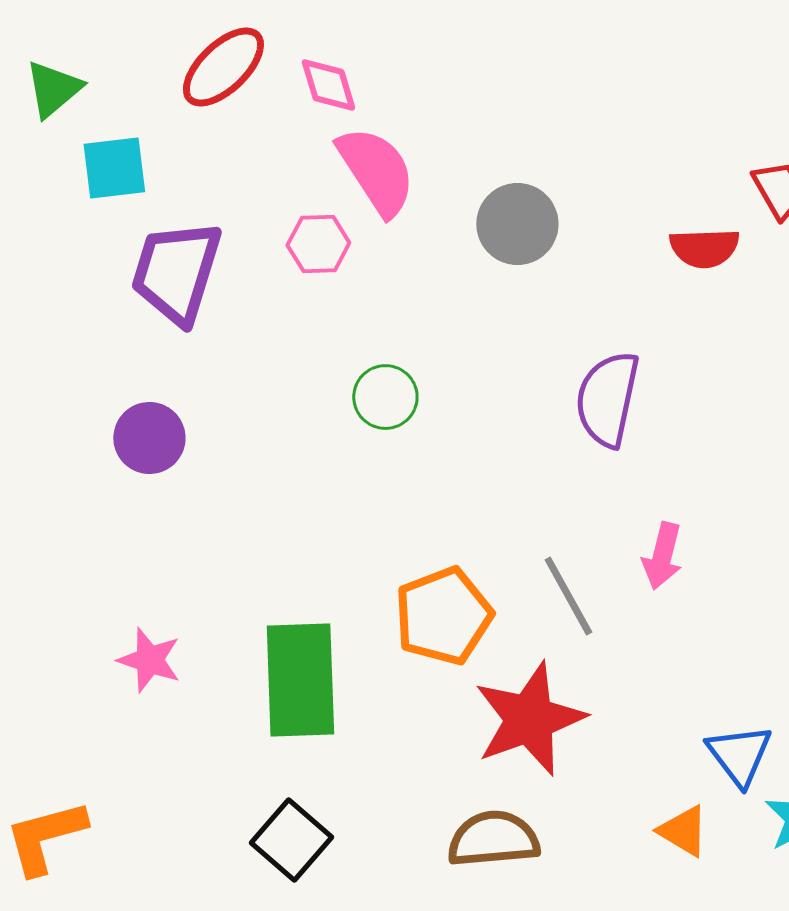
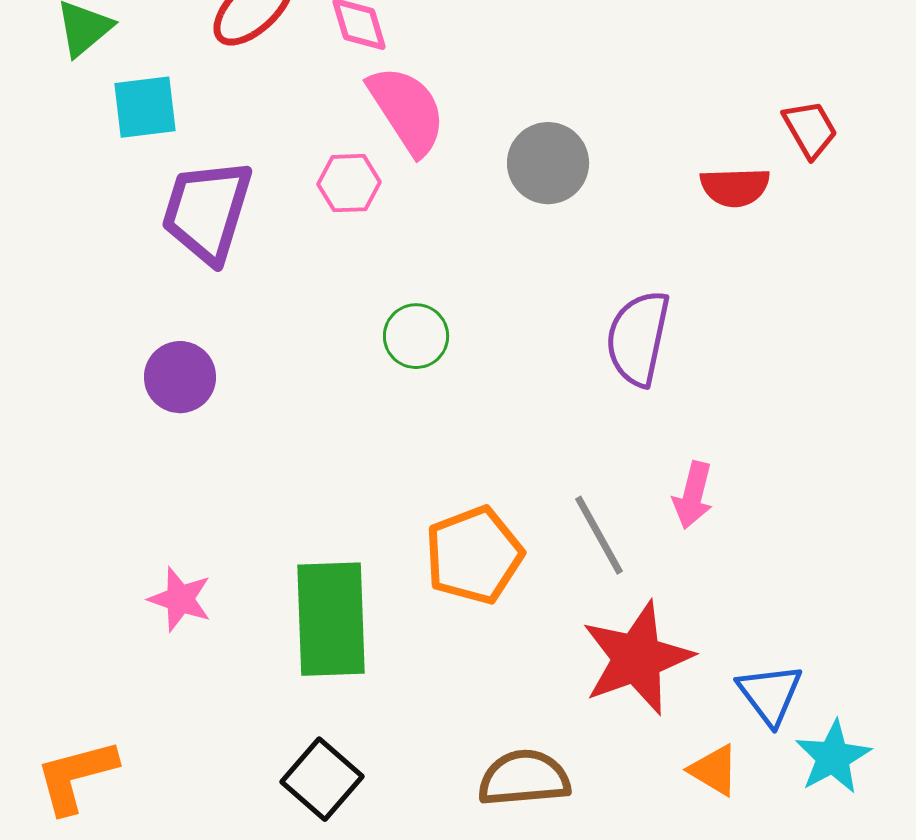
red star: (529, 719) -> (637, 658), moved

